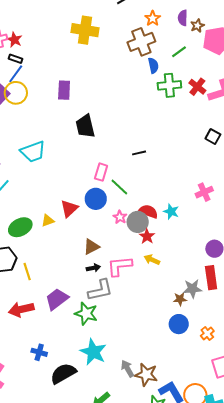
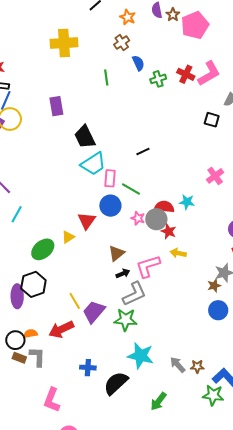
brown cross: (141, 42) -> (122, 42), size x0.6
green line: (179, 52) -> (106, 78), moved, turned -49
green cross: (169, 85) -> (158, 79), size x0.7
cyan trapezoid: (33, 152) -> (93, 164), moved
yellow line: (27, 272) -> (75, 301), moved
brown star: (146, 375) -> (197, 366), size x0.6

